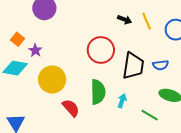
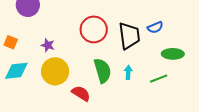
purple star: (35, 50) -> (48, 45), moved
green line: (150, 115) -> (159, 79), turned -36

